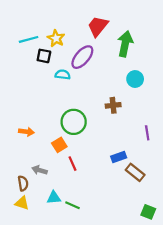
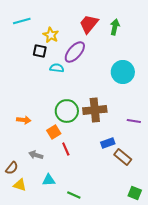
cyan line: (29, 39) -> (22, 21), moved
green arrow: (125, 44) -> (115, 27), moved, size x0.7
cyan circle: (135, 79) -> (123, 72), size x1.5
brown cross: (113, 105) -> (95, 110), moved, size x1.6
purple line: (147, 133) -> (134, 121), turned -72
brown semicircle: (23, 183) -> (12, 168), moved, turned 48
green line: (72, 205) -> (74, 195), moved

